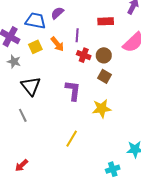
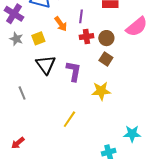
yellow square: (35, 47) -> (38, 38), moved
red cross: (84, 55) -> (86, 37), turned -32
black triangle: (31, 86) -> (46, 65), moved

